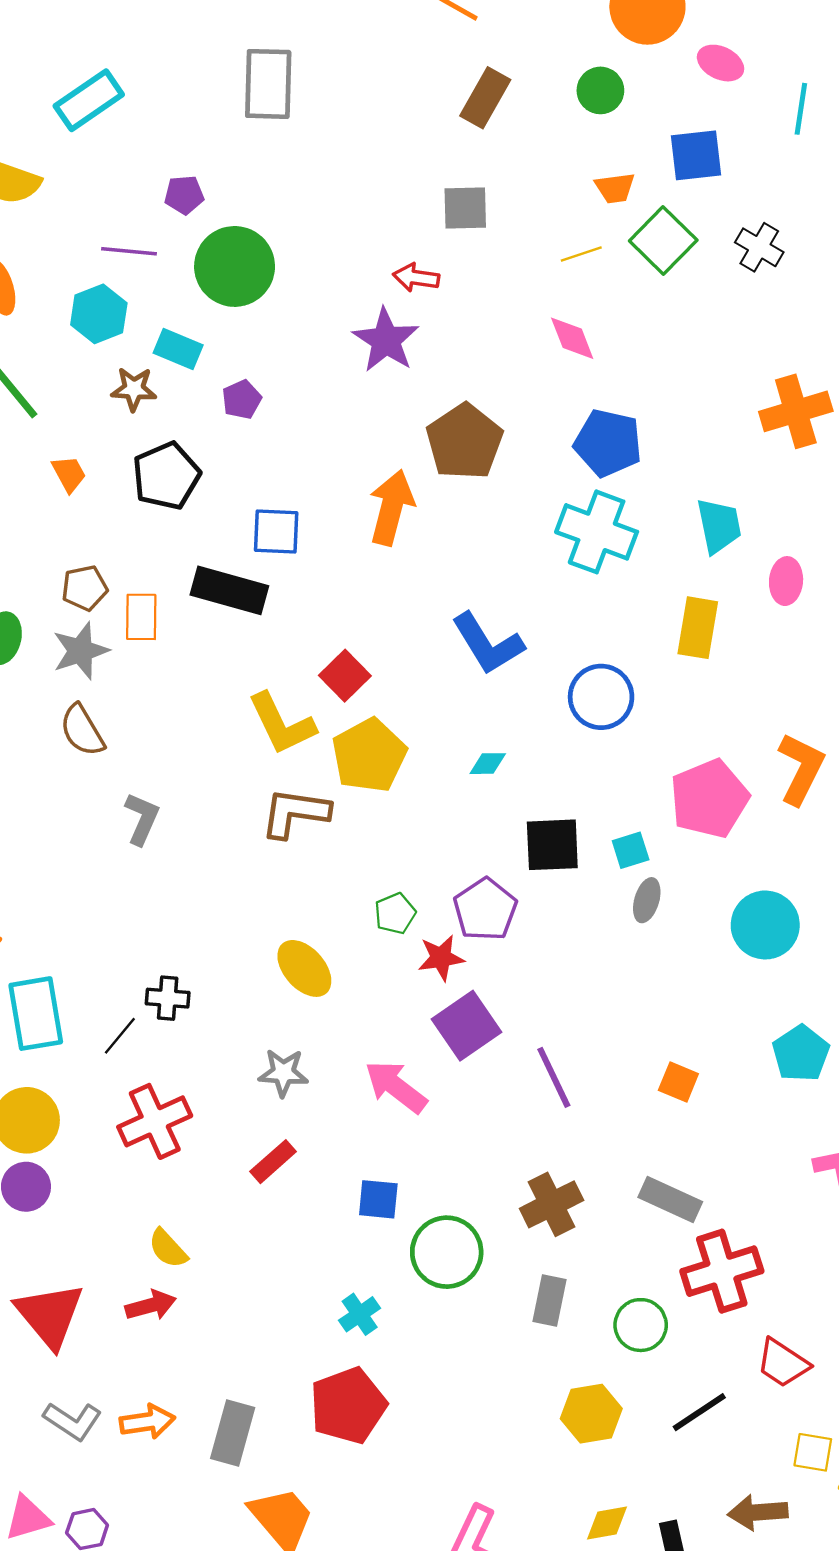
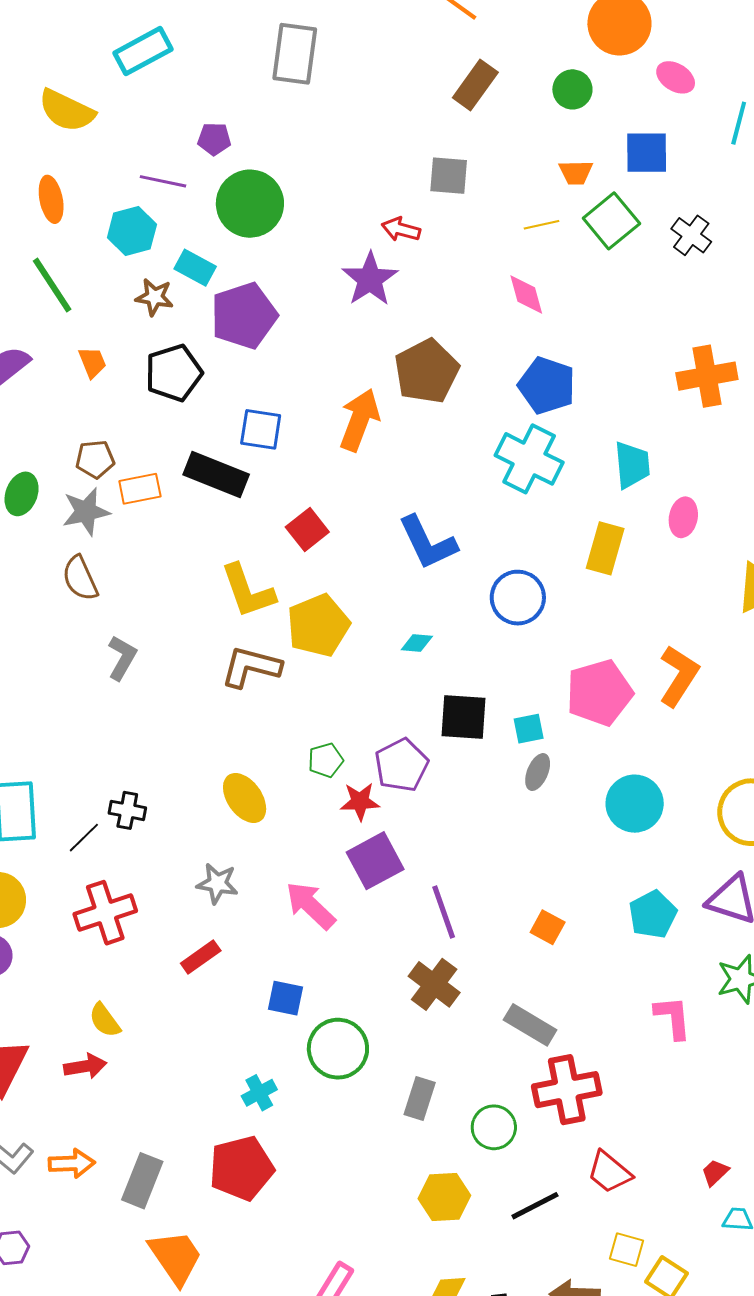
purple pentagon: (242, 399) -> (244, 316), size x2.0
orange rectangle: (141, 617) -> (140, 489), turned 72
red square: (345, 676) -> (307, 530), moved
brown cross: (552, 1204) -> (434, 984), moved, turned -33

